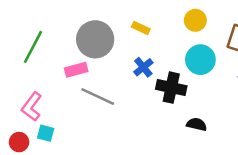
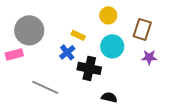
yellow rectangle: (141, 28) -> (78, 35), moved
gray line: (98, 96) -> (45, 87), moved

